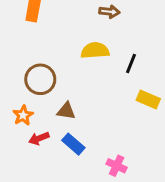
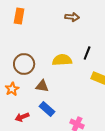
yellow semicircle: (95, 51) -> (62, 60), moved
red arrow: (39, 138) -> (22, 117), moved

